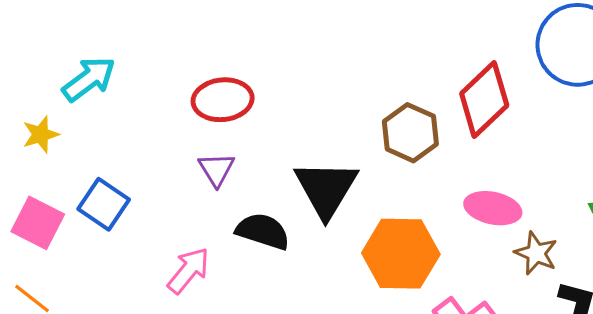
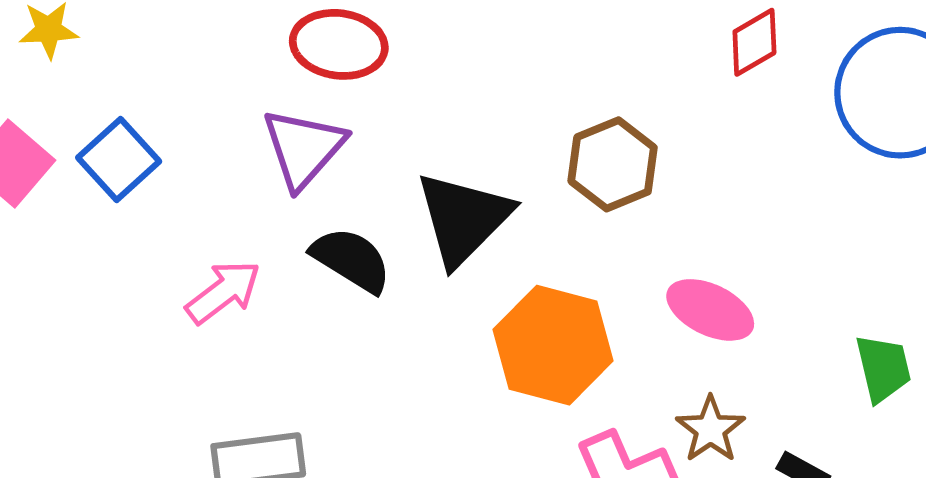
red diamond: (484, 99) -> (754, 42), moved, size x0.6
purple triangle: (216, 169) -> (304, 148), size x1.5
brown star: (536, 253) -> (710, 429), moved

